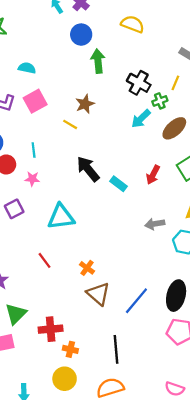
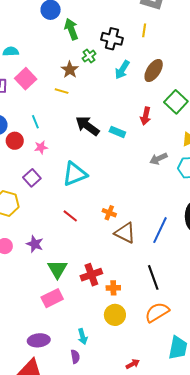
green cross: (160, 101) -> (89, 56), moved

